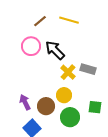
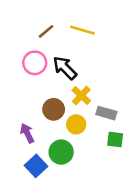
gray rectangle: (88, 69) -> (106, 113), moved
brown circle: (46, 106) -> (54, 109), moved
green circle: (70, 117) -> (61, 152), moved

